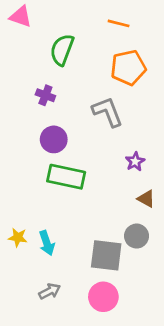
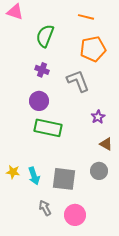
purple cross: (45, 95) -> (42, 70), moved
gray square: (106, 255) -> (64, 179), moved
gray arrow: (50, 291) -> (45, 208), moved, turned -91

